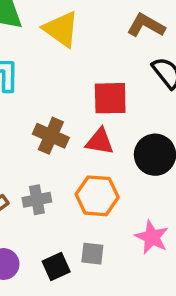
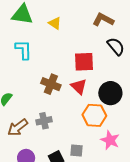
yellow triangle: (61, 29) -> (55, 23), size x0.6
red triangle: (100, 141) -> (79, 87), turned 36
orange hexagon: (97, 196) -> (94, 115), moved

